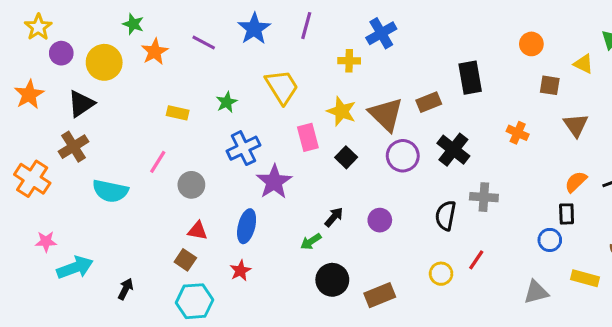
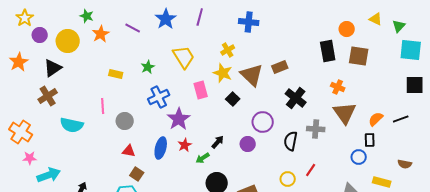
blue cross: (381, 33) -> (249, 22), turned 36
yellow cross: (349, 61) -> (228, 50), moved, turned -32
yellow triangle: (583, 64) -> (376, 19), moved
black rectangle: (470, 78) -> (328, 51), moved
brown square: (550, 85) -> (359, 56), size x1.5
brown triangle: (576, 125) -> (345, 113), moved, size x1.4
purple circle: (403, 156) -> (263, 122), moved
black square: (346, 157) -> (233, 99), moved
pink line: (158, 162) -> (103, 106), turned -35
orange cross: (32, 179) -> (21, 132), moved
brown square: (185, 260) -> (137, 174), moved
red star: (240, 271) -> (185, 145), moved

